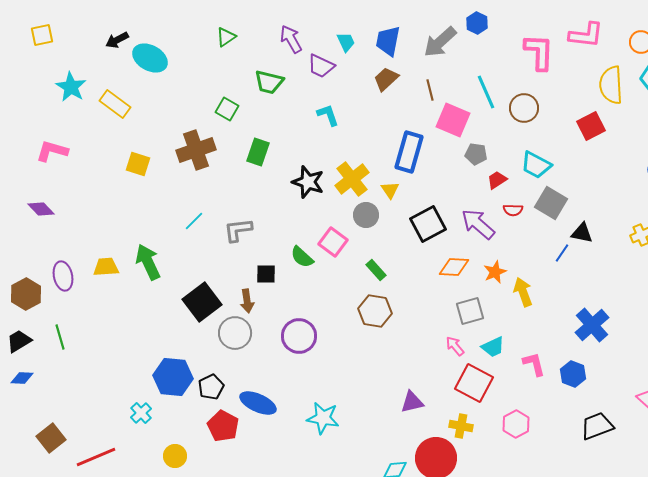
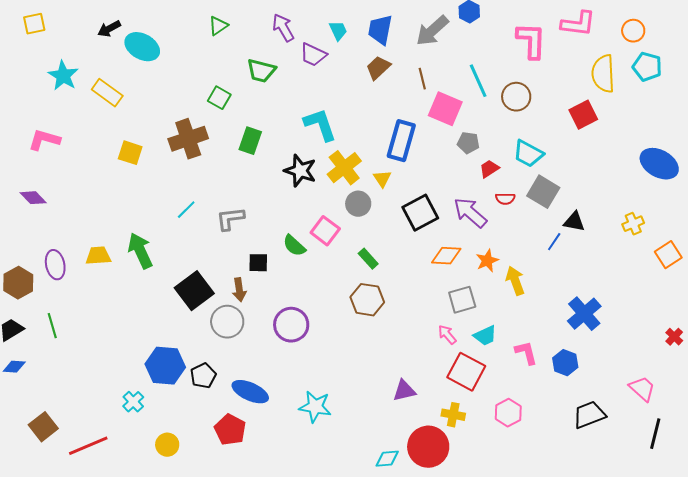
cyan L-shape: (328, 115) -> (320, 125), moved, size x1.5
red pentagon: (223, 426) -> (230, 430), moved

